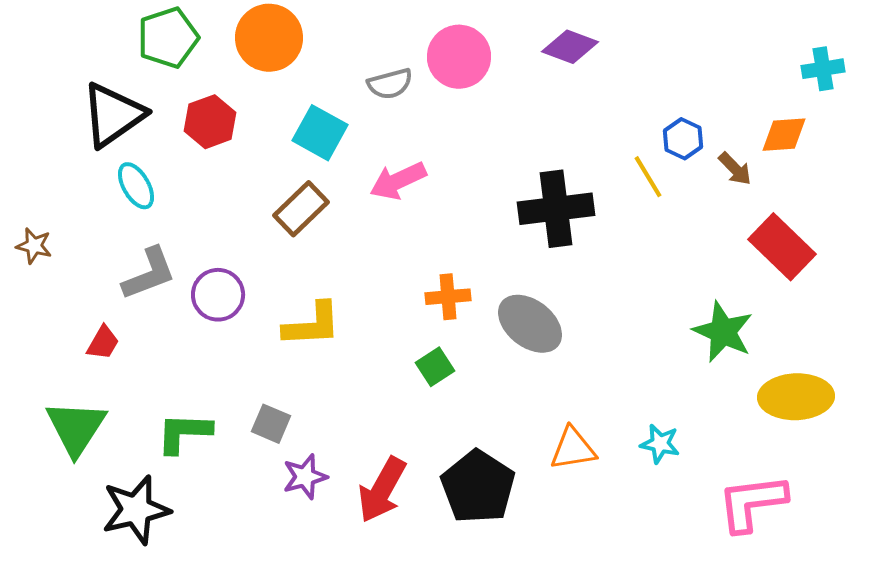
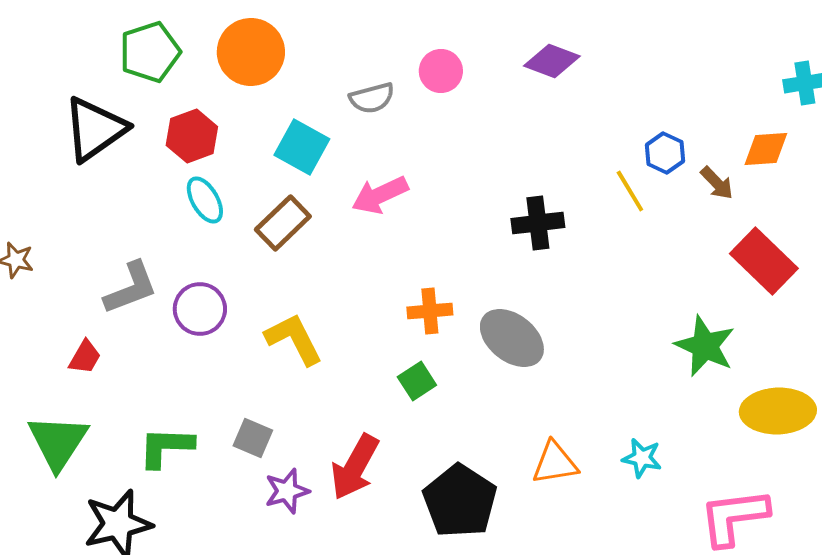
pink circle: (459, 57) -> (441, 71), size x0.7
cyan ellipse: (136, 186) -> (205, 200), moved
black cross: (556, 209) -> (538, 223), size x0.7
yellow L-shape: (312, 325) -> (294, 339), turned -114
red arrow: (382, 490) -> (355, 467), moved

